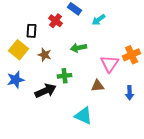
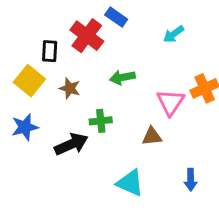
cyan arrow: (99, 20) -> (174, 34), moved
red cross: (56, 21) -> (87, 36), size x1.5
blue arrow: (130, 93) -> (191, 180), moved

